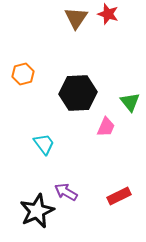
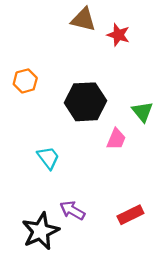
red star: (108, 14) -> (118, 35), moved
brown triangle: (76, 18) -> (83, 20), turned -50

